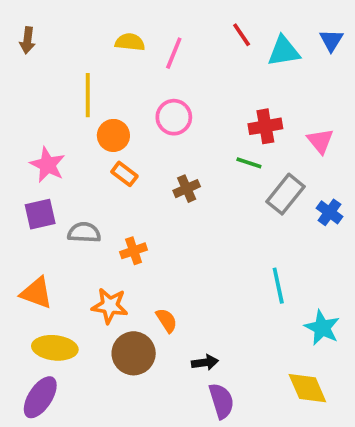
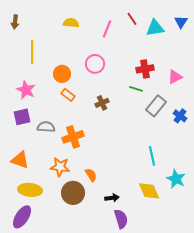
pink line: (174, 53) -> (107, 29), moved
yellow line: (88, 95) -> (32, 52), moved
pink triangle: (320, 141) -> (175, 77), turned 42
orange cross: (134, 251) -> (73, 137), size x1.5
yellow diamond: (307, 388) -> (149, 191), moved

